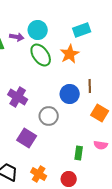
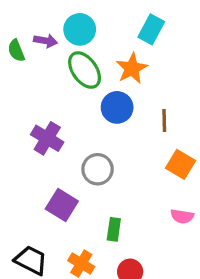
cyan rectangle: (82, 30) -> (151, 29), turned -42
blue circle: (70, 94) -> (117, 107), moved
green rectangle: (79, 153) -> (114, 229), moved

